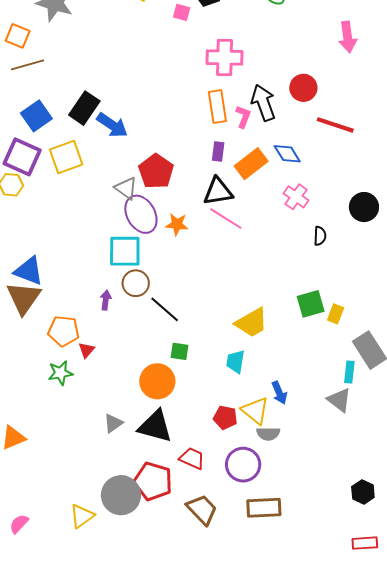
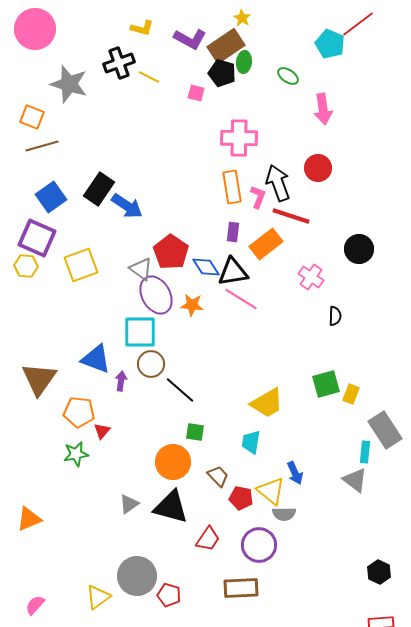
pink arrow: (348, 37) -> (323, 109), moved
red line: (335, 125) -> (291, 216), moved
blue diamond: (287, 154) -> (206, 267), moved
yellow square: (66, 157) -> (81, 265), moved
black circle: (364, 207) -> (359, 249), moved
blue triangle: (29, 271) -> (96, 359), moved
red trapezoid: (192, 458) -> (208, 539), turned 100
red pentagon: (153, 481) -> (169, 595), moved, size x0.6
brown rectangle: (264, 508) -> (241, 588), moved
brown trapezoid: (202, 509) -> (218, 476), moved, size x0.7

